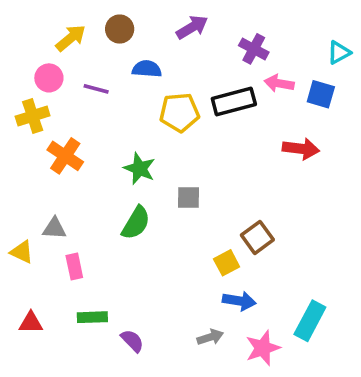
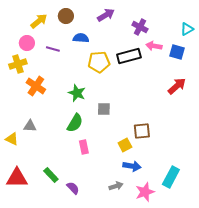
red arrow: (301, 149) -> (177, 86), moved, turned -48
brown square: (257, 237) -> (142, 131), turned 30
pink rectangle: (74, 266) -> (84, 147), moved
green rectangle: (92, 317) -> (51, 175), turned 49
red triangle: (31, 323) -> (17, 178), size x1.6

